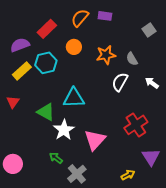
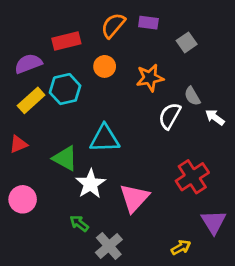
red rectangle: (47, 29) -> (66, 41), turned 30
gray square: (149, 30) -> (187, 42), moved
gray semicircle: (132, 59) -> (192, 96), moved
red triangle: (13, 102) -> (18, 144), turned 32
pink circle: (13, 164) -> (23, 199), moved

